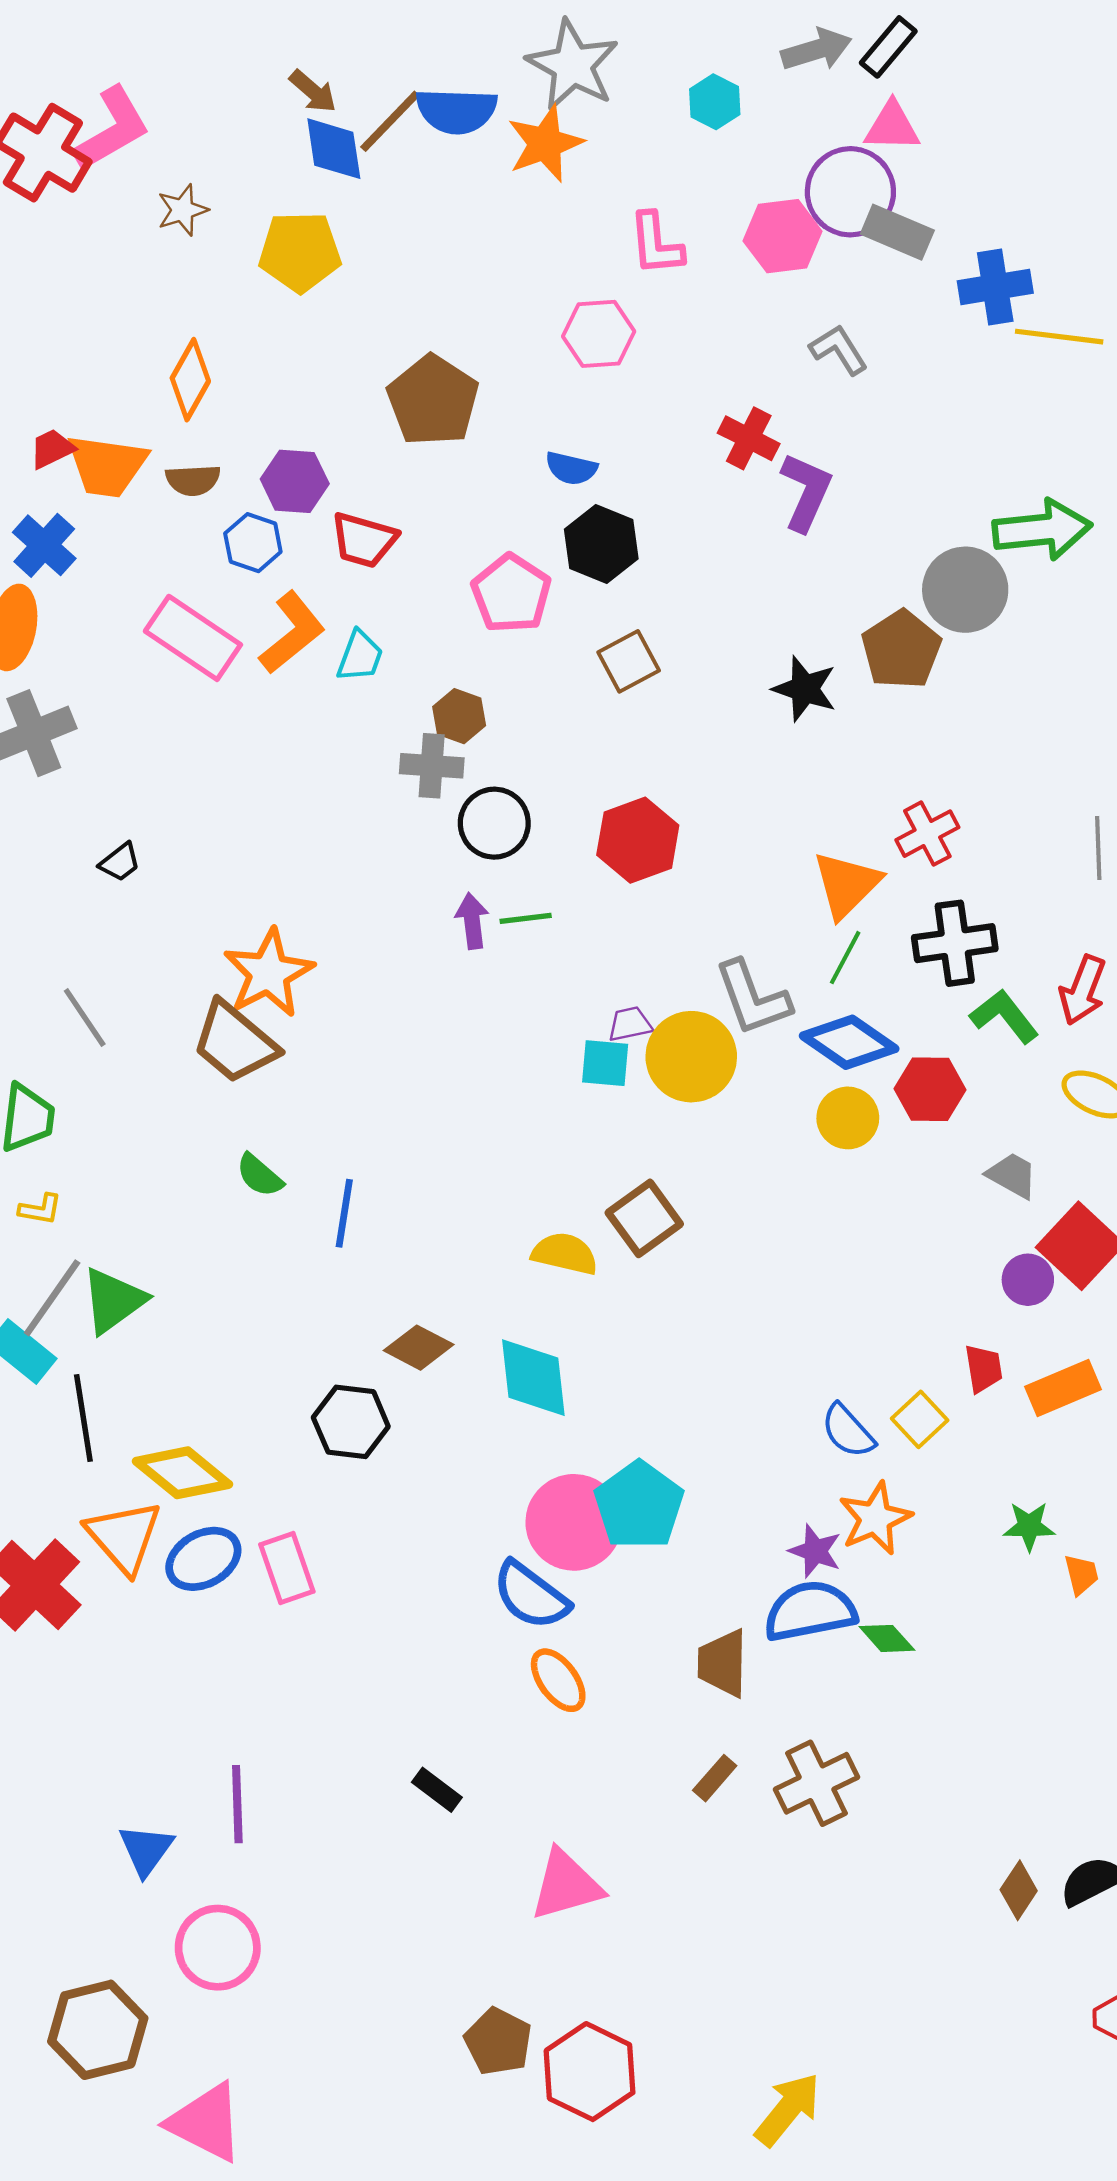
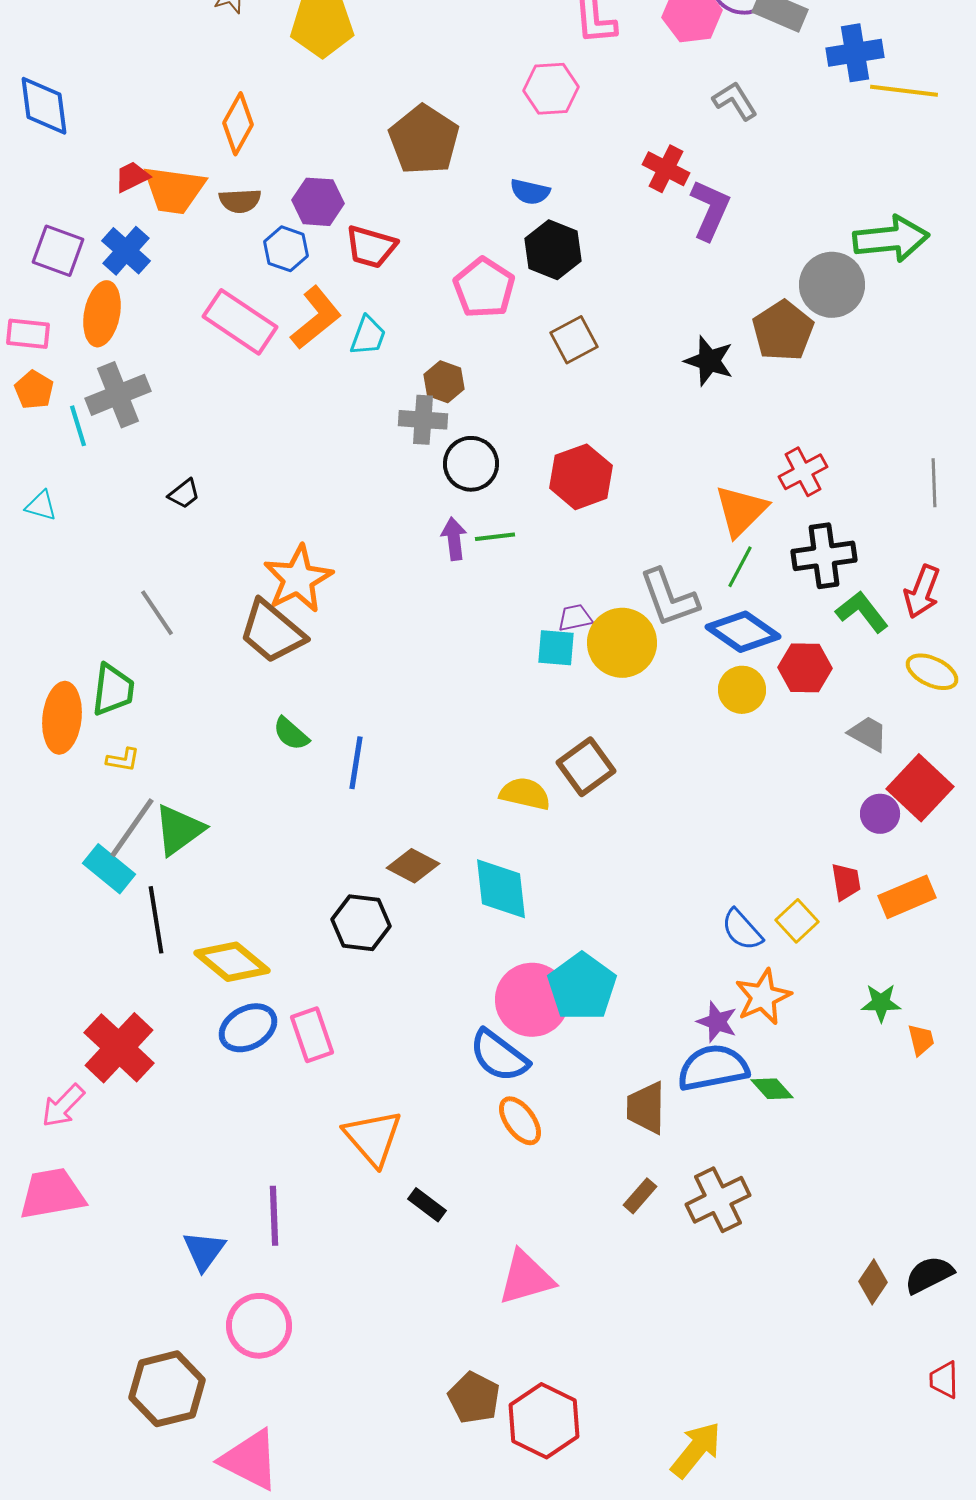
orange triangle: (124, 1537) -> (373, 1138), moved

